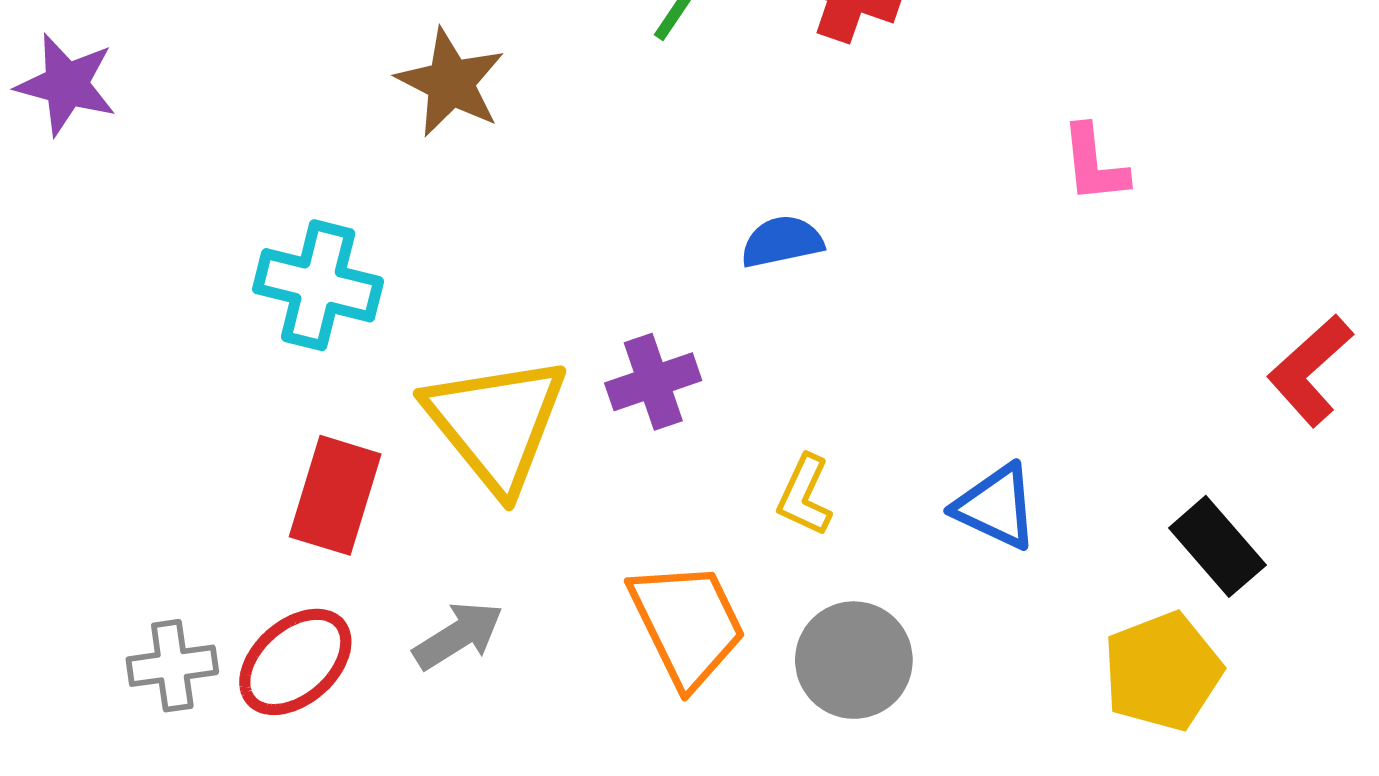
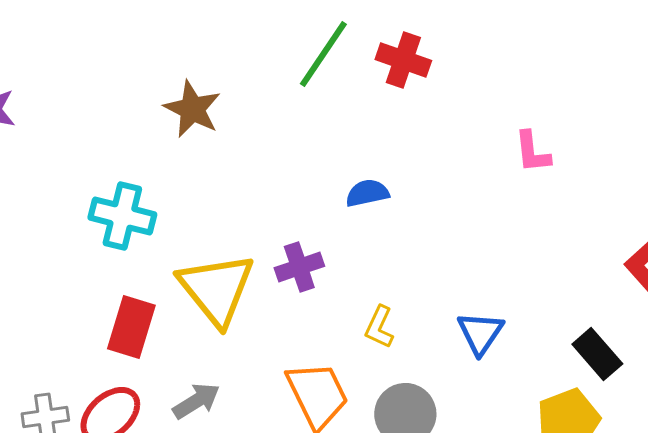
blue triangle: (996, 507) -> (480, 333), turned 39

